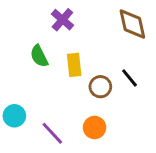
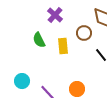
brown circle: (100, 87) -> (84, 33), moved

